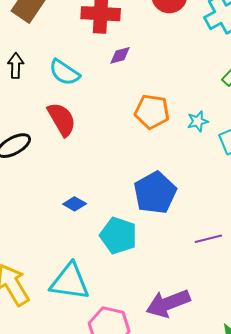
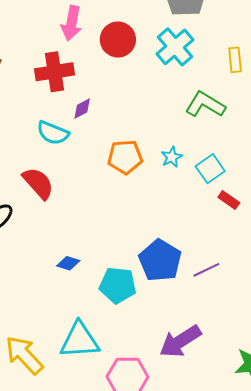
cyan semicircle: (64, 72) -> (53, 133), moved
blue pentagon: (155, 193) -> (160, 261), moved

